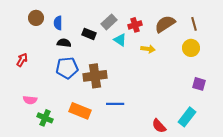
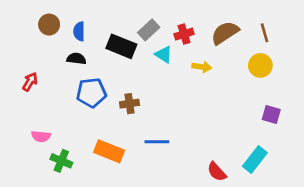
black rectangle: (89, 34) -> (121, 46), size x1.5
black semicircle: (64, 43) -> (76, 59), moved
brown cross: (95, 76) -> (130, 104), size x0.6

